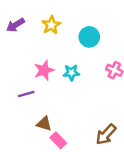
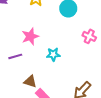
cyan star: (71, 73) -> (53, 54), moved

